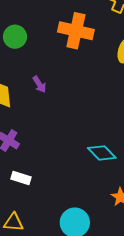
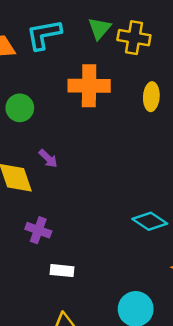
purple arrow: (39, 84) -> (48, 158), moved

